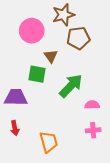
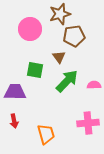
brown triangle: (51, 56) -> (59, 57), moved
pink semicircle: (92, 105) -> (94, 85), moved
pink cross: (93, 130) -> (88, 123), size x1.5

